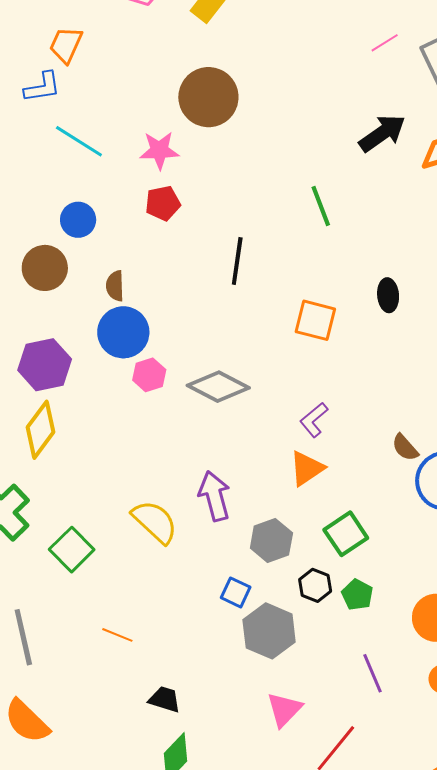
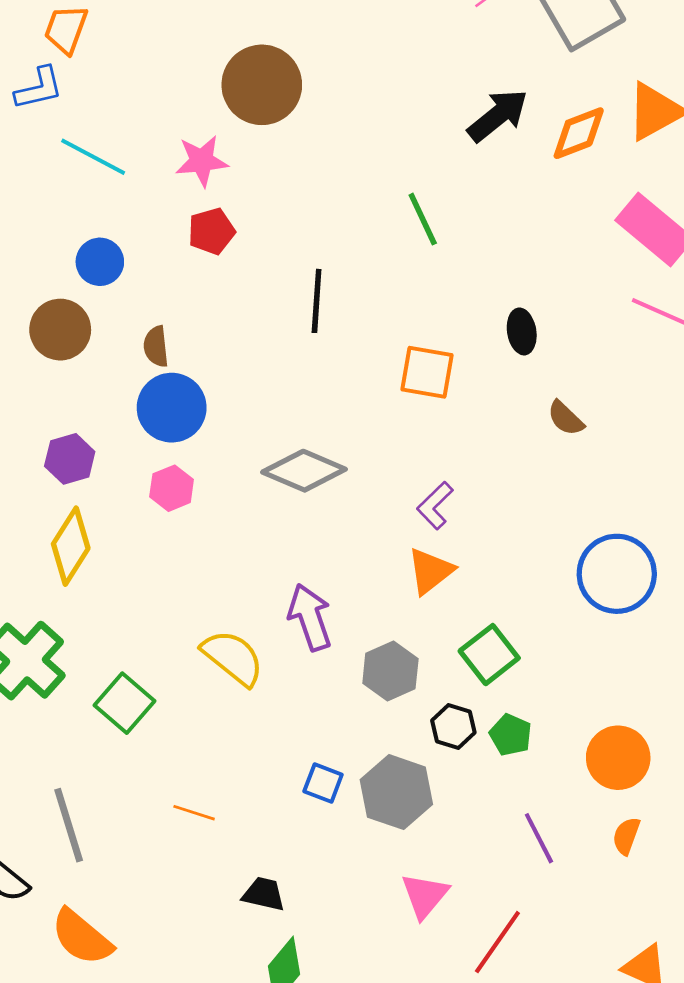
purple hexagon: (45, 365) -> (70, 459), size x0.7
pink hexagon: (149, 375) -> (172, 488), moved
brown semicircle: (405, 448) -> (566, 418), moved
blue square: (236, 592) -> (323, 783), moved

